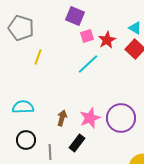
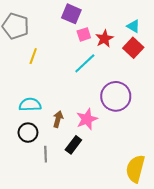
cyan semicircle: (23, 107) -> (30, 105), moved
purple circle: (121, 118) -> (116, 96), moved
black circle: (26, 140) -> (28, 133), moved

